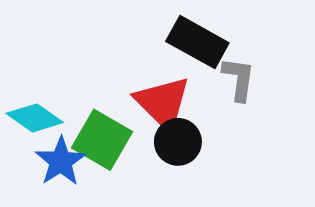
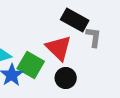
black circle: (178, 142) -> (66, 78), moved

